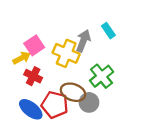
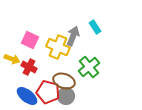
pink square: (34, 45) -> (30, 40), turned -30
yellow arrow: (22, 58) -> (12, 59), moved, turned 49
gray circle: (89, 102) -> (66, 96), moved

